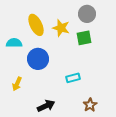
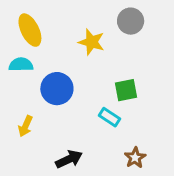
yellow ellipse: (36, 25) -> (30, 30), moved
green square: (84, 38) -> (126, 90), moved
cyan rectangle: (73, 78) -> (110, 117), turned 48

